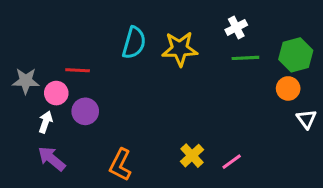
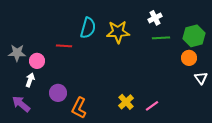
red line: (78, 70) -> (64, 46), moved
purple circle: (85, 111) -> (58, 93), moved
purple arrow: (52, 159) -> (21, 104), moved

